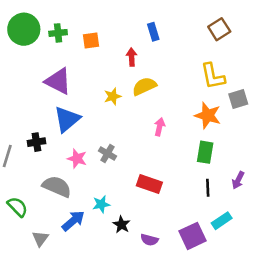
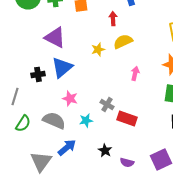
black cross: (36, 142) -> (38, 74), moved
gray cross: (108, 153) -> (107, 104), moved
cyan star: (101, 204) -> (86, 120), moved
green semicircle: (17, 207) -> (23, 123), moved, turned 78
gray triangle: (40, 238) -> (41, 161), size x1.6

